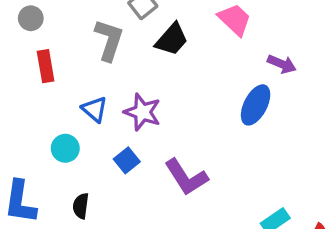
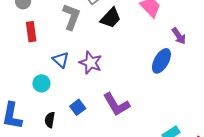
purple arrow: (282, 64) -> (179, 36), turned 30
blue square: (127, 160) -> (78, 107), moved

